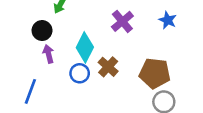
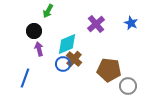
cyan diamond: (85, 47) -> (67, 44), turned 40
brown cross: (108, 67) -> (74, 59), moved
brown pentagon: (155, 73) -> (109, 70), moved

